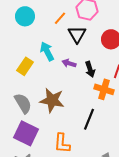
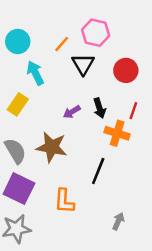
cyan arrow: (47, 51) -> (35, 73), moved
purple arrow: (69, 63) -> (72, 112), moved, turned -48

